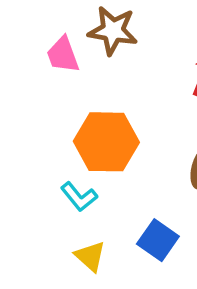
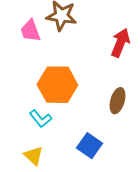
yellow triangle: (90, 256) -> (33, 156), moved

